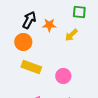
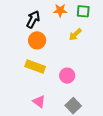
orange star: (49, 25) -> (60, 10), moved
orange circle: (23, 42) -> (37, 40), moved

